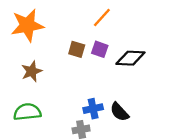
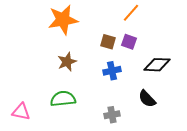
black diamond: (130, 58) -> (157, 65), moved
blue cross: (93, 109) -> (112, 71), moved

